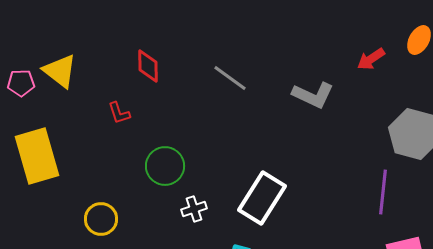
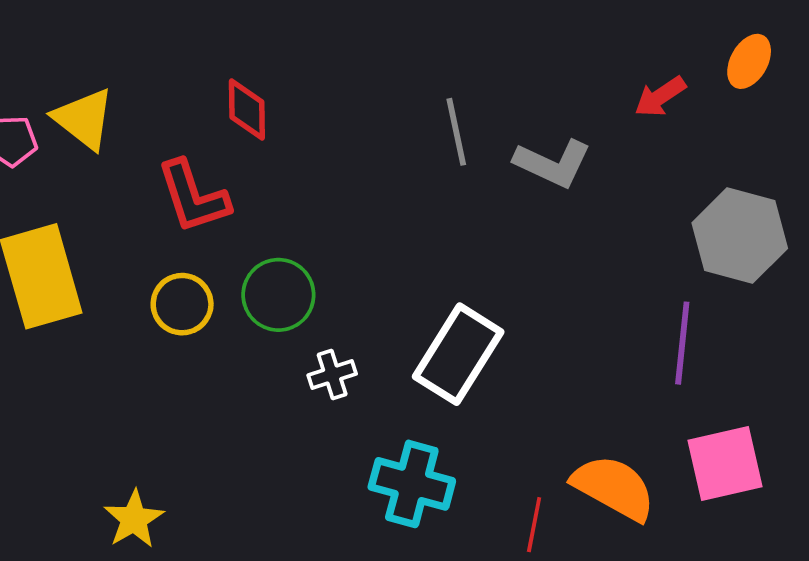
gray line: (230, 78) -> (456, 132), moved, turned 42
red L-shape: (119, 113) -> (193, 197), size x1.8
yellow circle: (101, 219) -> (182, 304), moved

